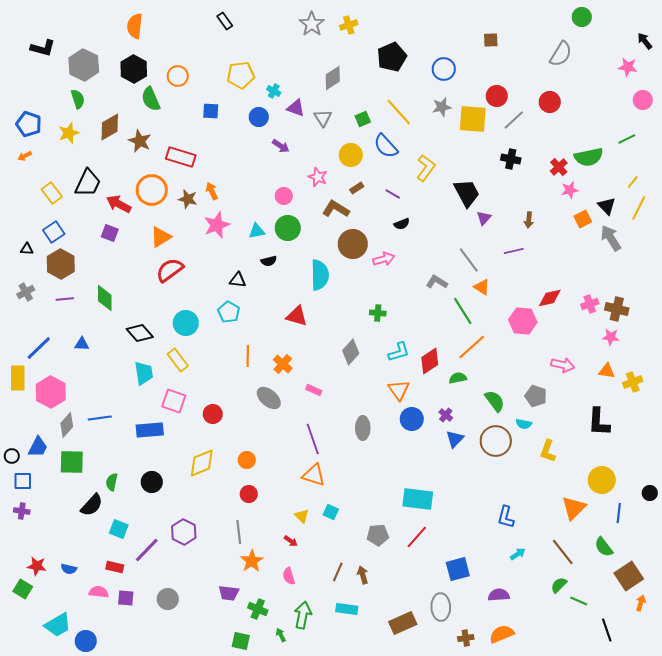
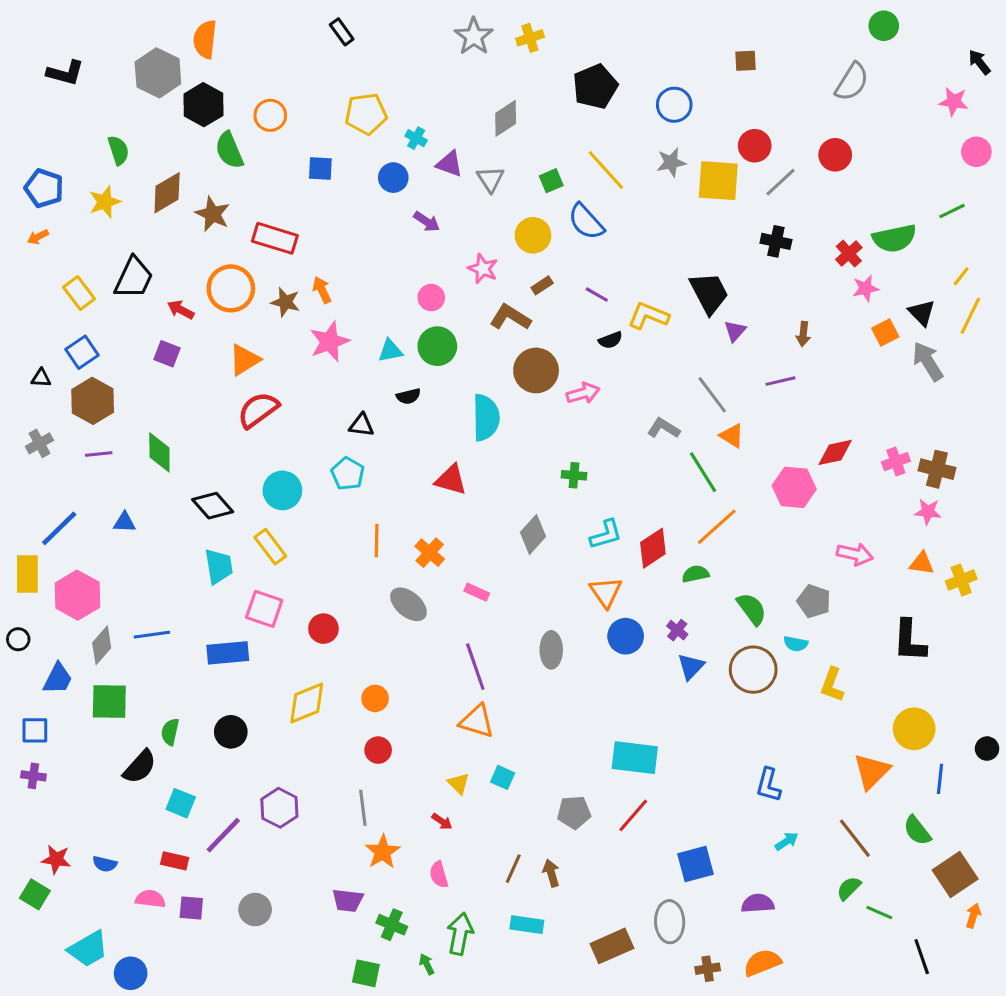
gray hexagon: (84, 65) -> (158, 73), moved
yellow L-shape: (426, 168) -> (648, 316), moved, turned -104
red arrow: (119, 204) -> (181, 310), size x0.7
black circle: (12, 456) -> (18, 639), moved

